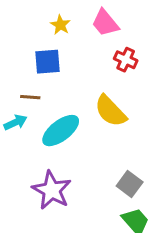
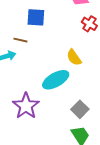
yellow semicircle: (110, 111) -> (74, 57), size x0.7
cyan ellipse: (61, 131) -> (56, 80), moved

